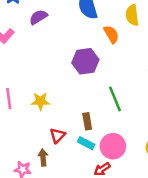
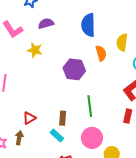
yellow star: (40, 101) -> (35, 50), moved
red triangle: (57, 135) -> (29, 118), moved
pink circle: (113, 146) -> (92, 138), moved

